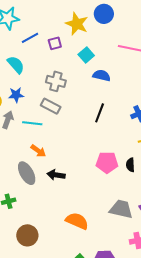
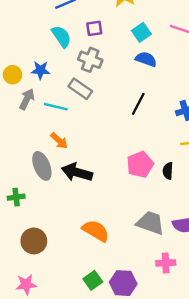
purple square: (55, 43) -> (94, 28), moved
cyan square: (86, 55) -> (141, 32), moved
cyan semicircle: (16, 65) -> (61, 36), moved
pink pentagon: (107, 162) -> (140, 165), turned -30
black arrow: (56, 175) -> (77, 172), size x1.4

